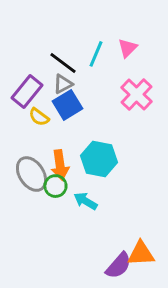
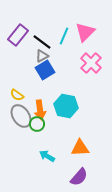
pink triangle: (128, 48) -> (85, 32), size x1.5
purple rectangle: (27, 91) -> (18, 35), moved
yellow semicircle: (39, 117) -> (17, 95), moved
cyan arrow: (86, 201) -> (47, 156), moved
orange triangle: (141, 254) -> (80, 148), moved

